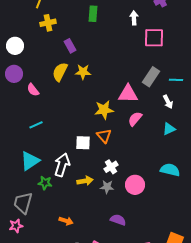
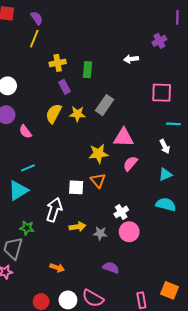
green rectangle: (93, 14) -> (87, 70), moved
white arrow: (134, 18) -> (131, 59), turned -96
yellow cross: (48, 23) -> (58, 63), moved
pink square: (154, 38) -> (162, 93), moved
gray rectangle: (151, 77) -> (104, 105), moved
cyan triangle: (30, 161) -> (18, 190), moved
white cross: (111, 167) -> (121, 212), moved
cyan semicircle: (170, 170) -> (166, 204), moved
green star: (45, 183) -> (27, 228), moved

